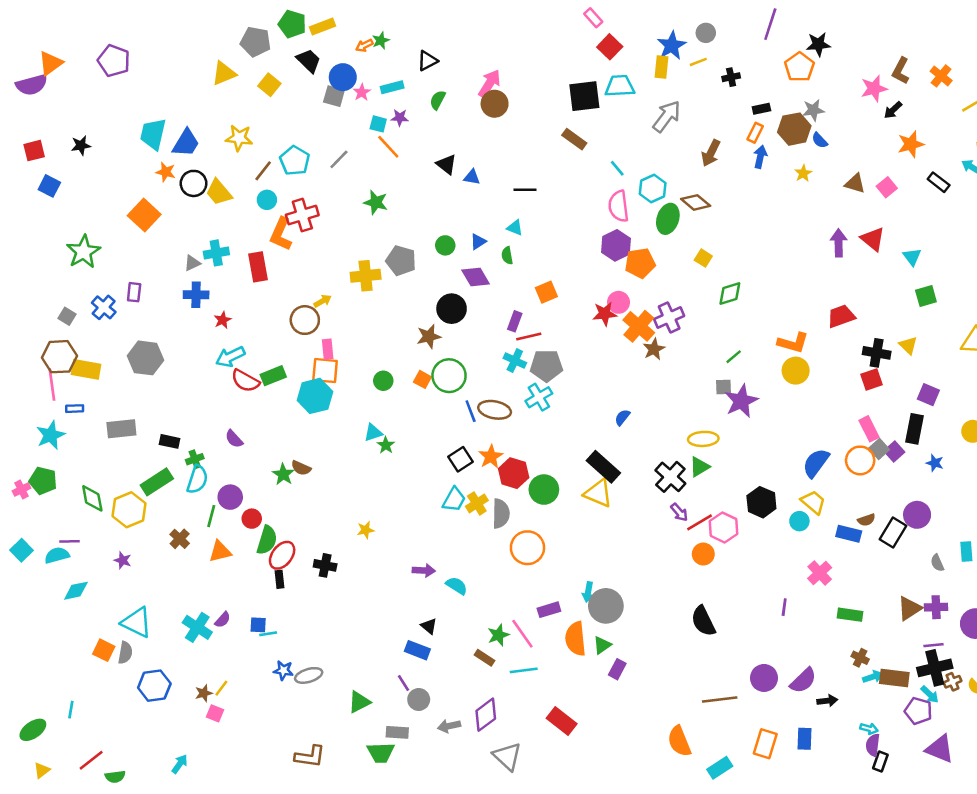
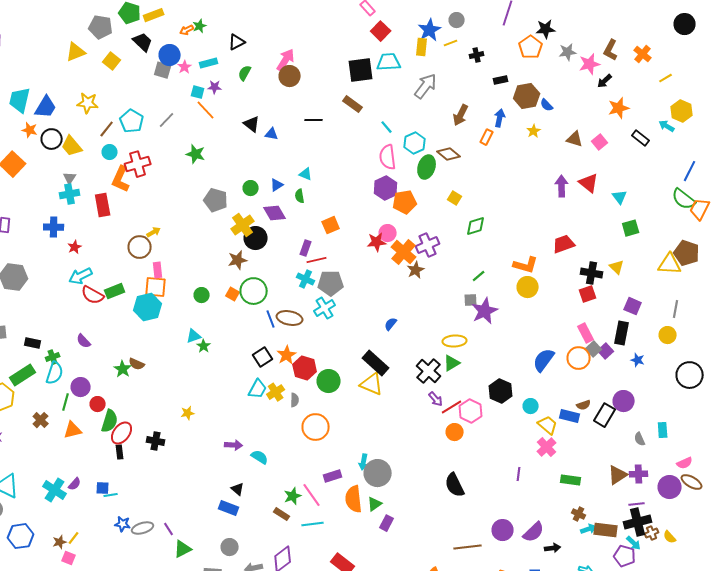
gray star: (813, 110) -> (568, 52), moved
orange rectangle: (755, 133) -> (487, 137), moved
black line: (525, 190) -> (314, 120), moved
gray triangle: (192, 263) -> (70, 178), moved, turned -32
yellow cross: (366, 276) -> (243, 225), moved, turned -30
yellow trapezoid: (813, 502) -> (548, 425), moved
gray semicircle: (501, 514) -> (295, 400), size x0.6
purple line: (403, 683) -> (169, 529), moved

